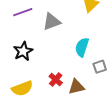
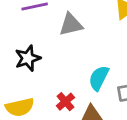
cyan semicircle: (82, 47) -> (99, 78), moved

